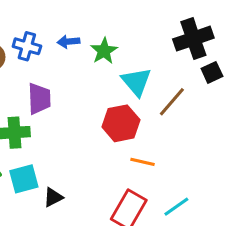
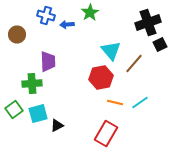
blue cross: (27, 46) -> (46, 16), moved
green star: (104, 51) -> (90, 12), moved
cyan line: (176, 207) -> (140, 102), moved

